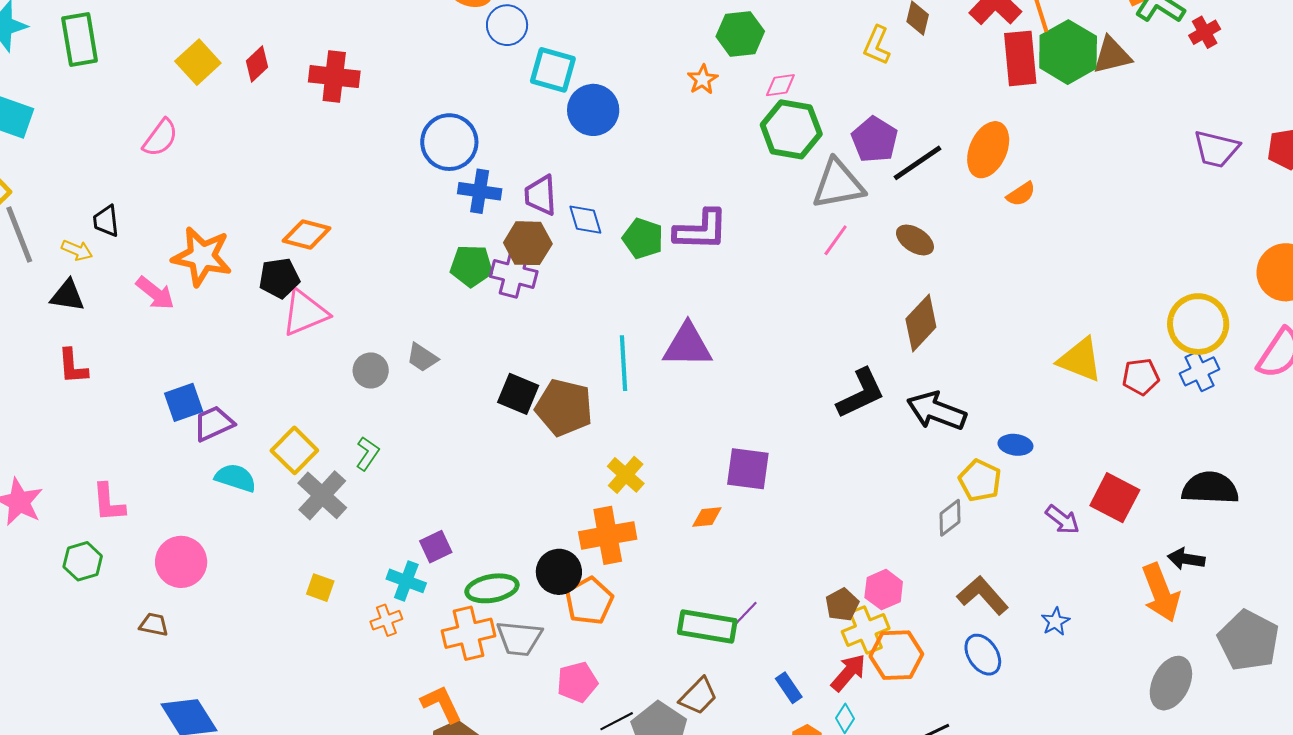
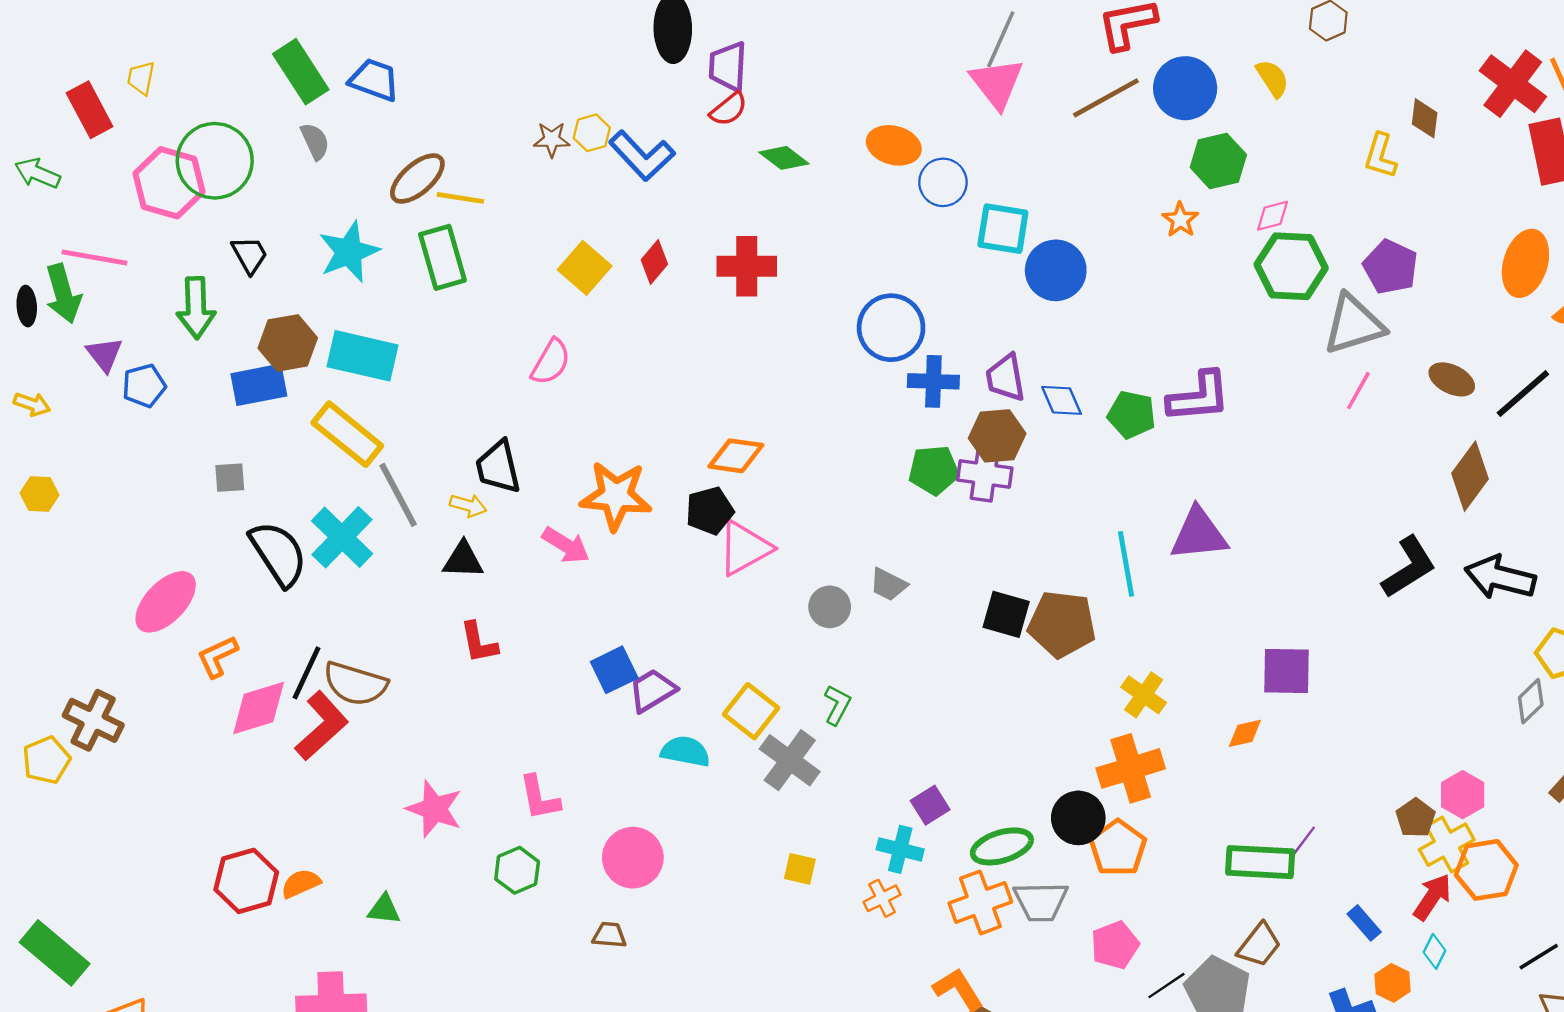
black line: (918, 163) -> (1523, 394), moved
black trapezoid: (106, 221) -> (498, 467), size x1.4

